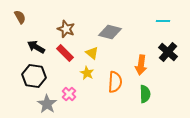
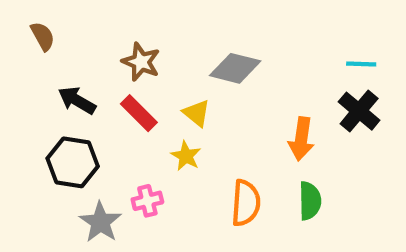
cyan line: (163, 21) -> (361, 64), moved
orange semicircle: (115, 82) -> (246, 203), moved
pink cross: (69, 94) -> (147, 201), turned 32

